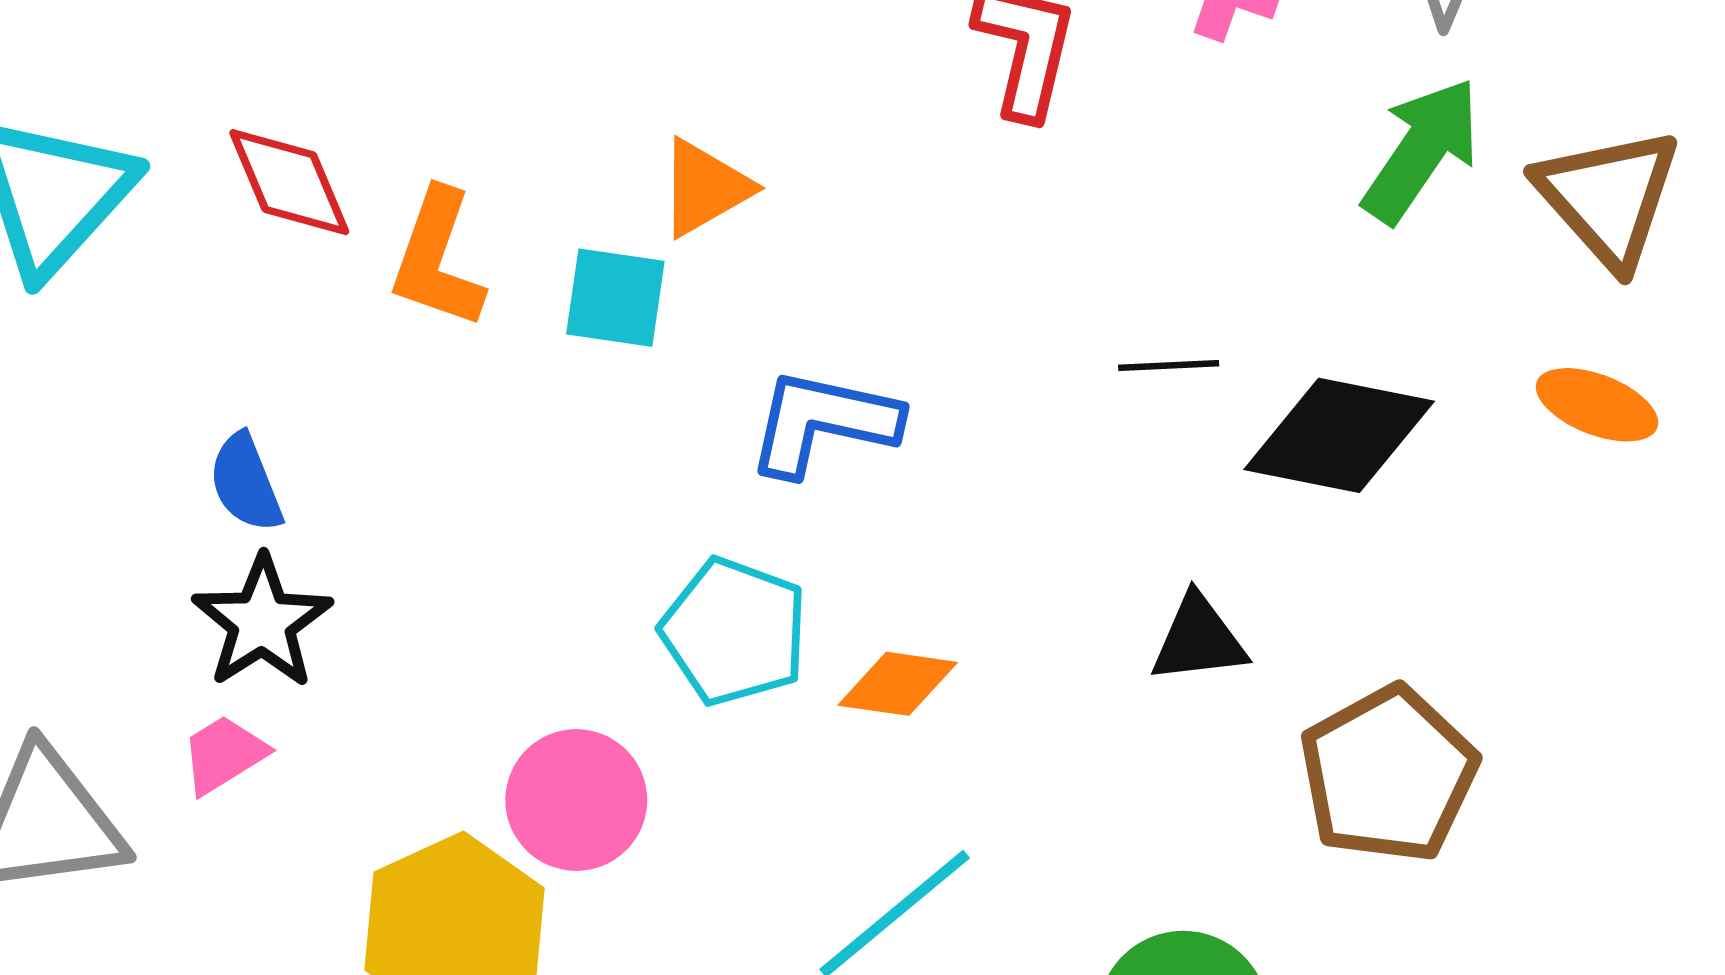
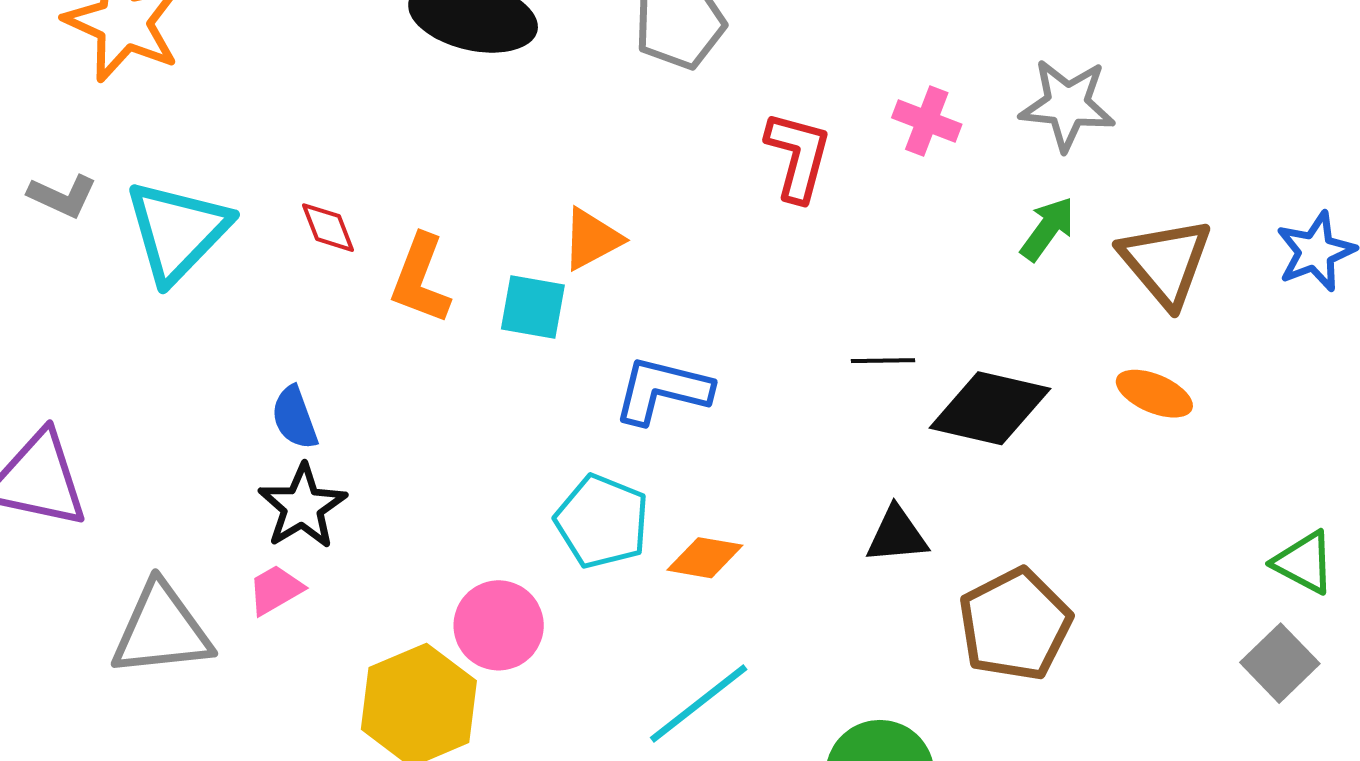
green arrow: (1421, 150) -> (1048, 229), size x0.7
red diamond: (289, 182) -> (328, 228), size x0.7

